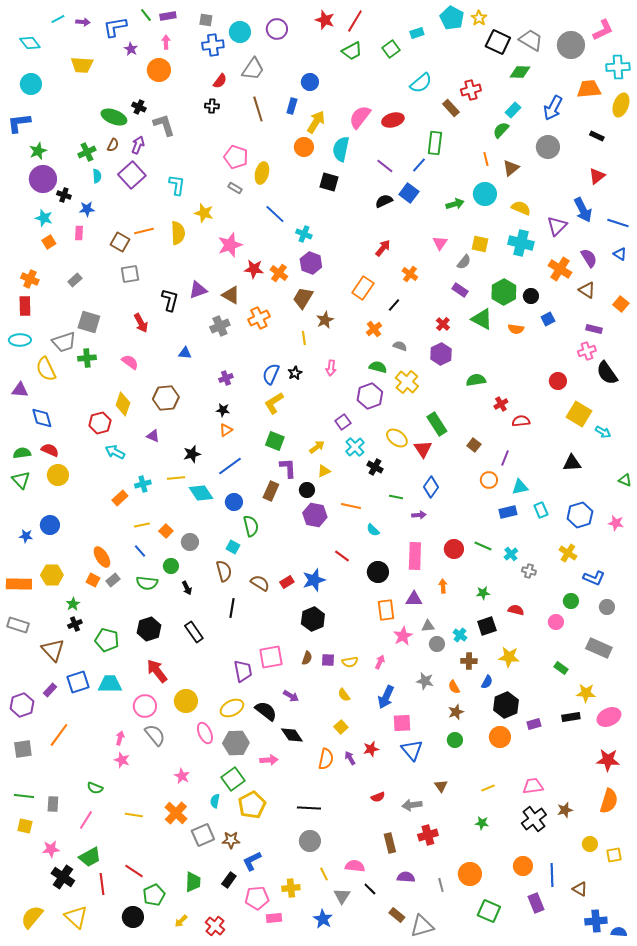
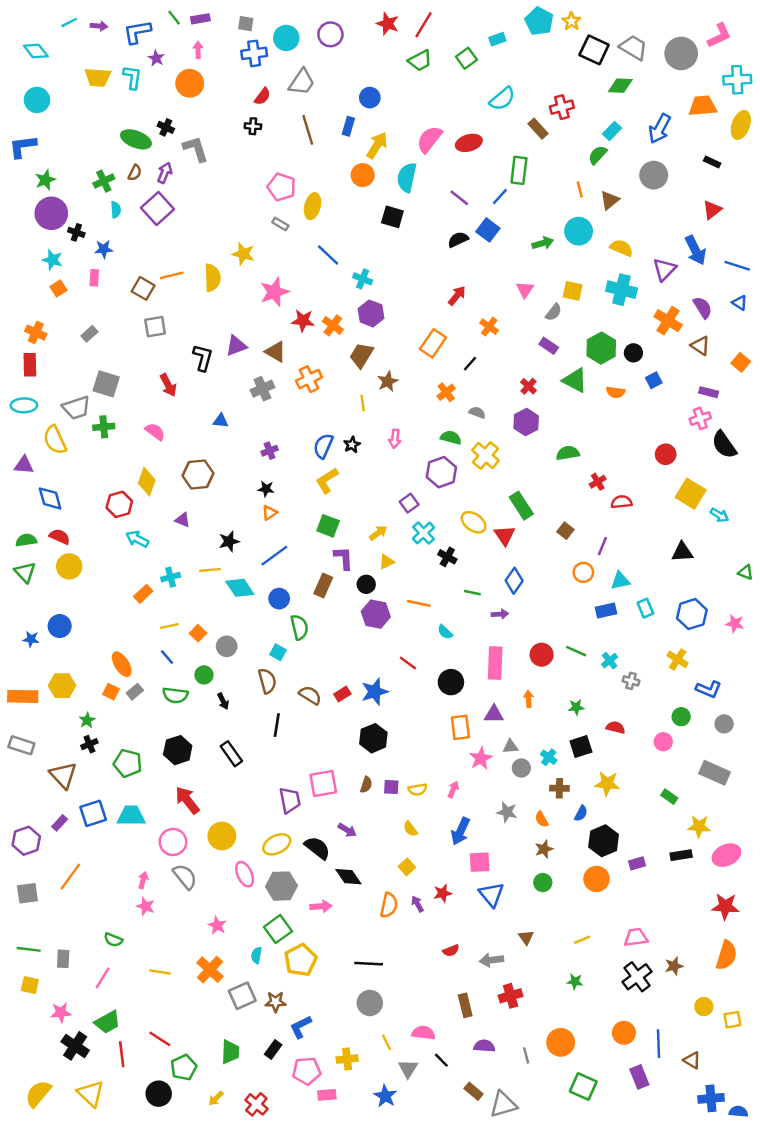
cyan L-shape: (177, 185) -> (132, 77), moved

